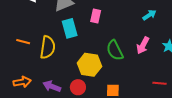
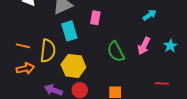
yellow hexagon: (89, 65) -> (73, 66), moved
orange arrow: (22, 82) -> (25, 68), moved

